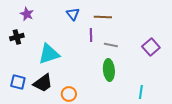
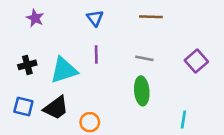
brown line: (103, 17) -> (151, 17), moved
purple line: (91, 35) -> (96, 54), moved
black cross: (17, 37) -> (27, 65), moved

